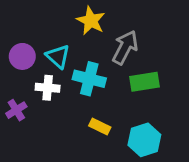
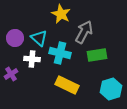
yellow rectangle: (100, 126) -> (67, 85), size x1.6
cyan hexagon: (144, 140) -> (111, 89), moved

